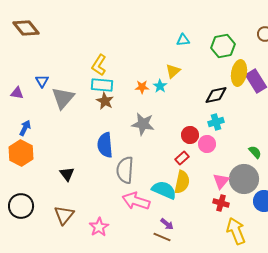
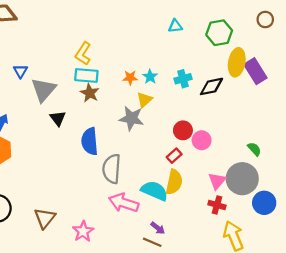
yellow triangle: (173, 71) -> (145, 100), moved
cyan cross: (216, 122) -> (183, 79), moved
black triangle: (67, 174) -> (58, 118), moved

